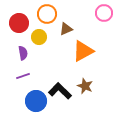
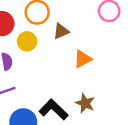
orange triangle: (83, 51) -> (83, 59), size x0.7

